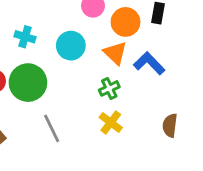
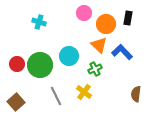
cyan cross: (25, 37) -> (39, 22), moved
cyan circle: (71, 46) -> (69, 56), moved
yellow cross: (111, 122) -> (84, 92), moved

